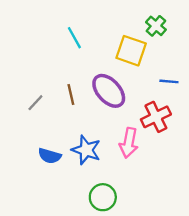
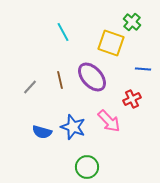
red cross: (156, 117) -> (132, 99), size x0.7
pink arrow: (129, 143) -> (109, 121), turned -55

